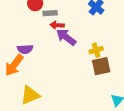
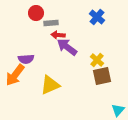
yellow cross: (96, 50) -> (97, 60), turned -32
yellow triangle: (30, 95) -> (50, 85), moved

